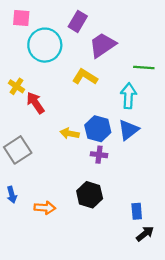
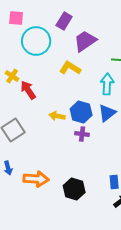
black hexagon: (90, 195) -> (74, 189), moved
orange arrow: (45, 208) -> (36, 179), size x1.4

